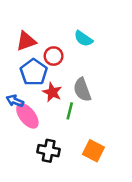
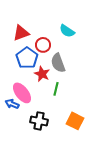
gray semicircle: (82, 90) -> (58, 63), moved
blue arrow: (15, 101) -> (12, 104), moved

